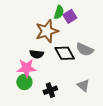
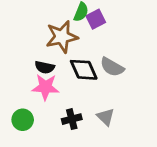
pink star: (27, 68) -> (46, 87), moved
green circle: (24, 82) -> (23, 120), moved
black cross: (50, 90) -> (72, 119), moved

